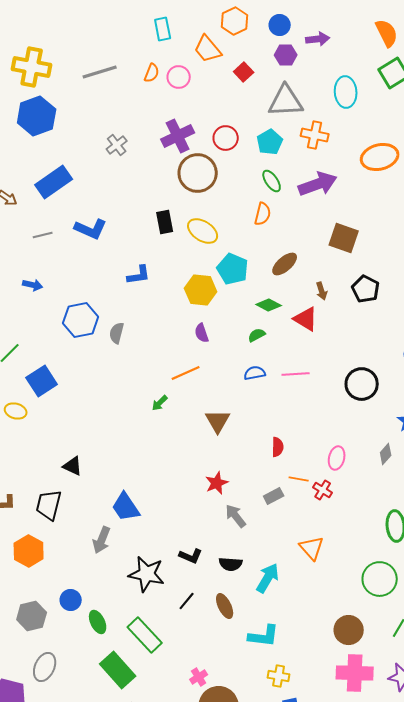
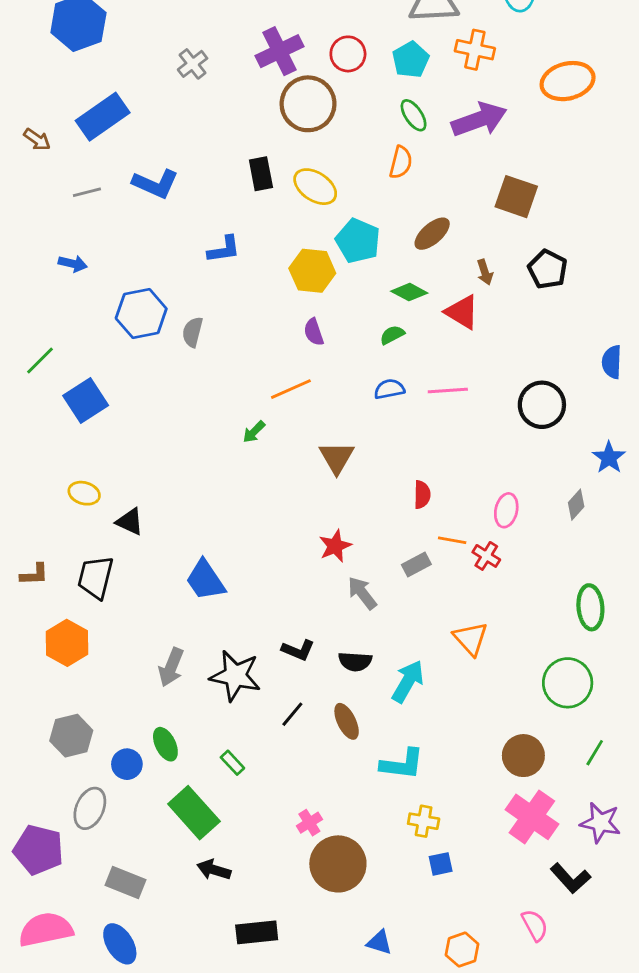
yellow ellipse: (16, 411) -> (84, 493), moved
gray arrow: (102, 540) -> (171, 667), moved
blue circle: (71, 600) -> (127, 764), moved
green rectangle: (145, 635) -> (232, 763), size x0.5
pink cross: (355, 673) -> (532, 817), turned 33

